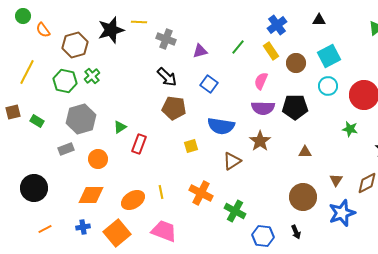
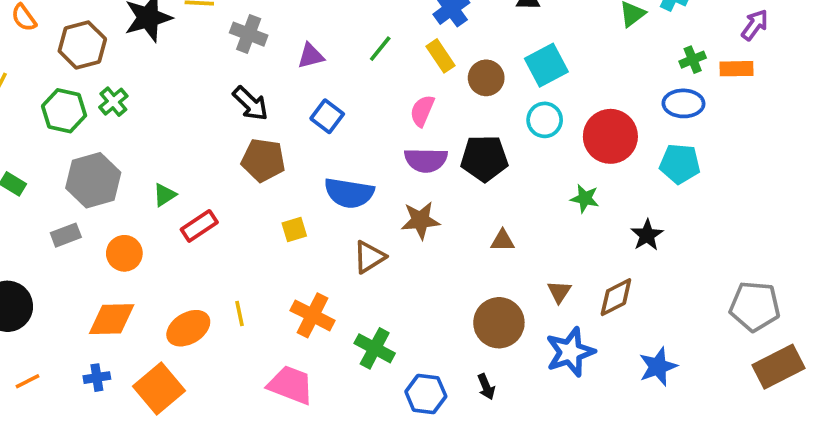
brown star: (260, 141) -> (420, 220), turned 30
red rectangle: (139, 144) -> (199, 226), turned 36
pink trapezoid: (164, 231) -> (291, 385), moved

